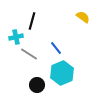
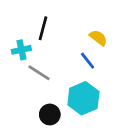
yellow semicircle: (83, 17) -> (98, 38), moved
blue line: (56, 48) -> (88, 61), moved

